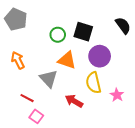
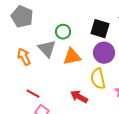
black square: (83, 32) -> (100, 29), moved
orange triangle: (67, 60) -> (72, 57), turned -30
gray triangle: (49, 79) -> (47, 49), moved

